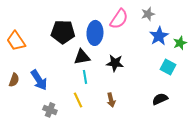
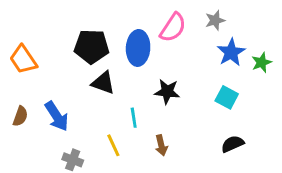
black triangle: (82, 57) -> (103, 83), moved, turned 30
cyan square: (168, 67) -> (227, 97), moved
cyan line: (85, 77) -> (134, 118), moved

